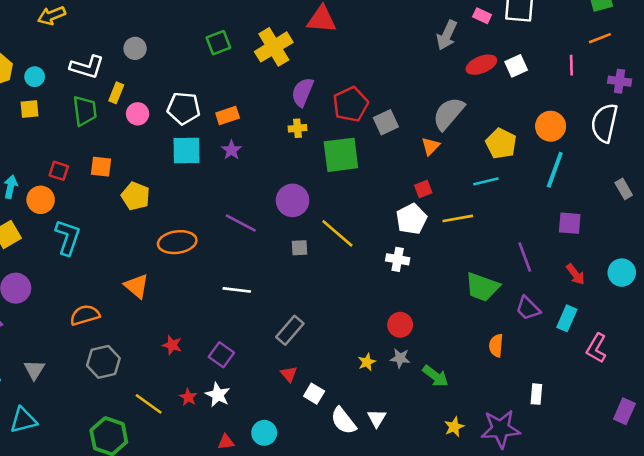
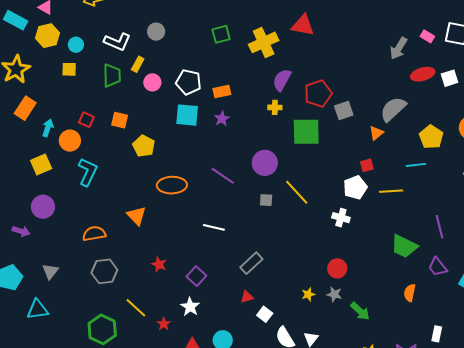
red triangle: (289, 374) -> (247, 297), turned 48
red star: (188, 397) -> (164, 324), moved

